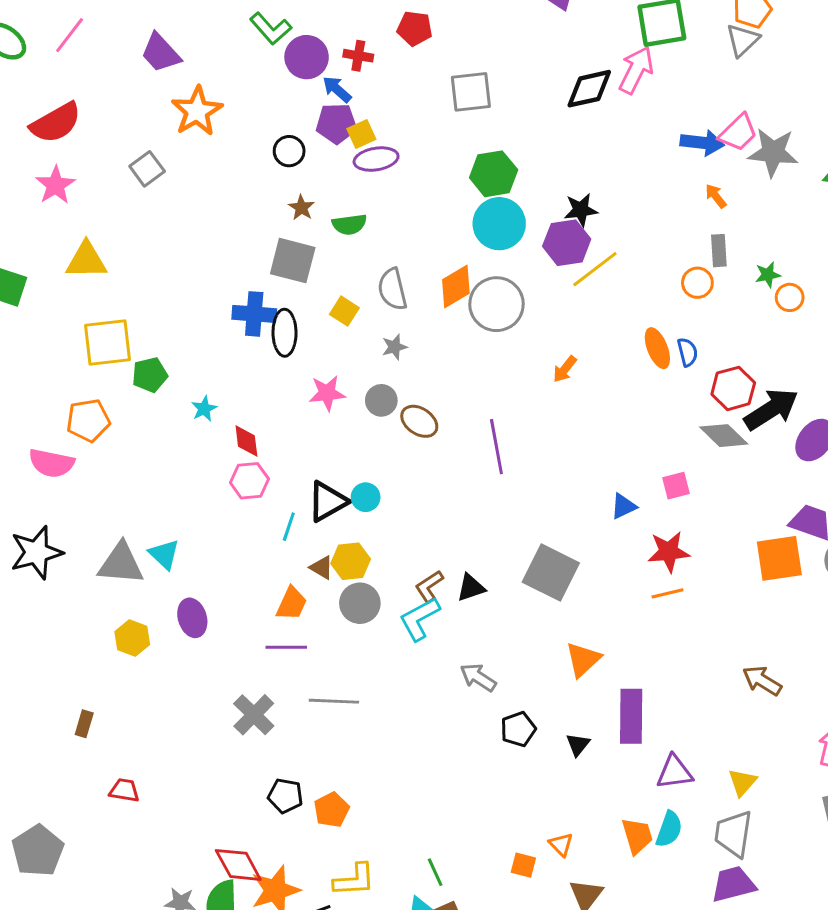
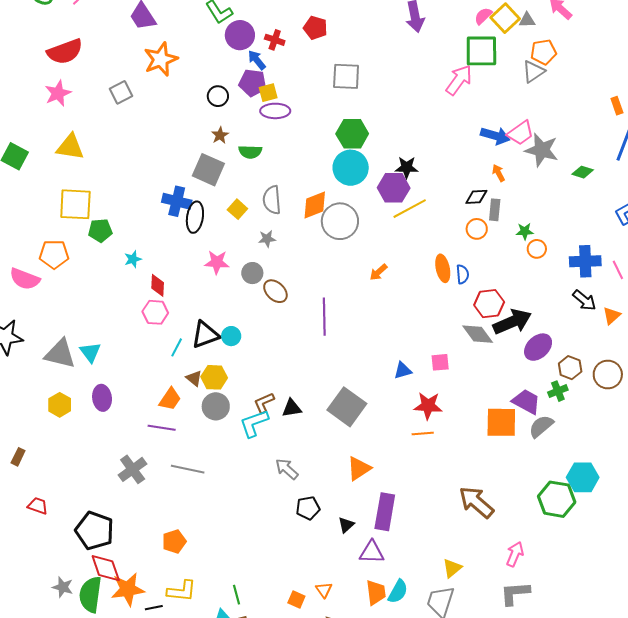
black diamond: (589, 89) -> (476, 197), moved, size x0.7
brown arrow: (762, 681) -> (476, 502), size x1.4
purple triangle: (675, 772) -> (372, 552), moved
black pentagon: (285, 796) -> (95, 531), moved, size x1.6

